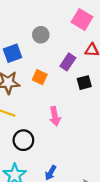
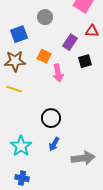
pink arrow: (55, 116) -> (58, 73), moved
black circle: (23, 140) -> (51, 118), moved

